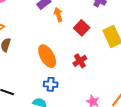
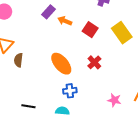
orange arrow: (58, 15) -> (65, 21), turned -40

